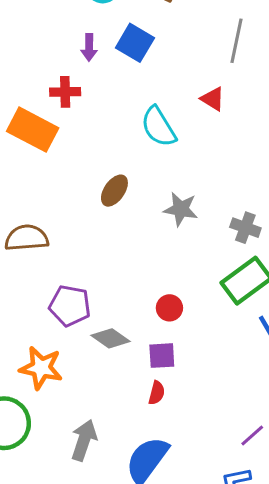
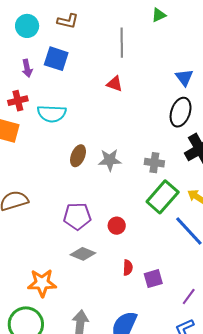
cyan semicircle: (158, 127) -> (52, 114), moved, turned -44
brown ellipse: (114, 191) -> (78, 156), moved
purple pentagon: (70, 306) -> (77, 216), moved
purple square: (162, 356) -> (153, 279), moved
red semicircle: (157, 393) -> (128, 268), moved

